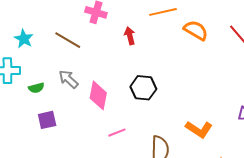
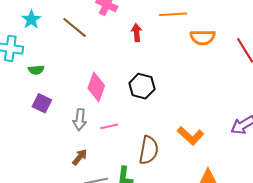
orange semicircle: (196, 30) -> (203, 37), turned 140
gray arrow: (68, 79) -> (80, 120), moved, turned -135
purple square: (47, 120) -> (42, 103), turned 30

